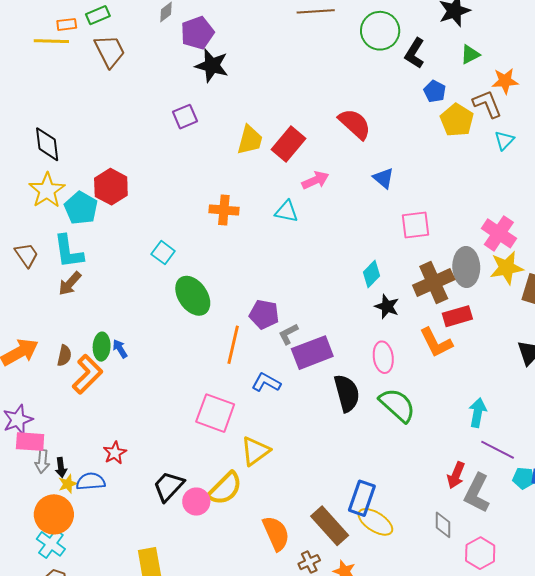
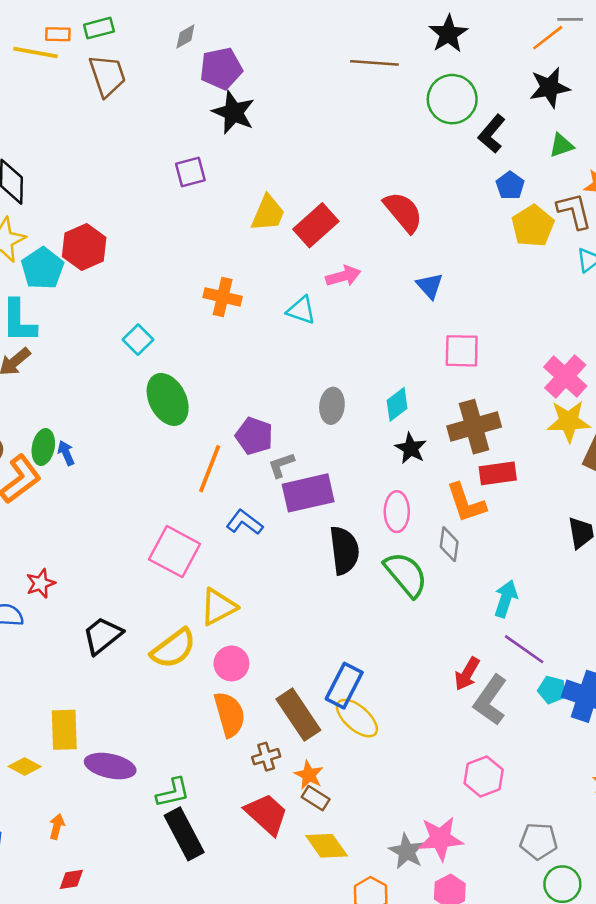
gray ellipse: (466, 267) -> (332, 406), moved, size x0.7
pink circle: (196, 502) -> (231, 663), moved
gray diamond: (443, 525) -> (449, 544), moved

